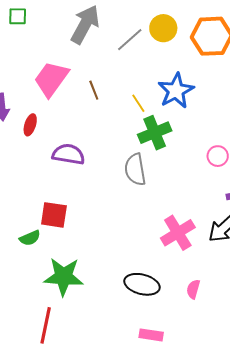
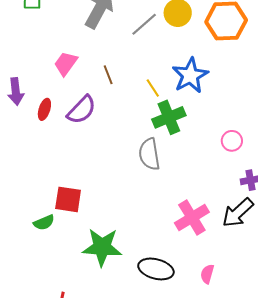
pink trapezoid: (51, 79) -> (66, 63), size x0.7
purple semicircle: (68, 154) -> (82, 110), moved, turned 124
green star: (64, 277) -> (102, 247), moved

